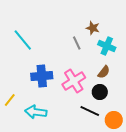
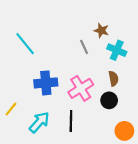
brown semicircle: (104, 72) -> (113, 79), turned -48
black line: (90, 111) -> (71, 121), moved, turned 66
cyan arrow: (36, 112) -> (39, 122), turned 125

